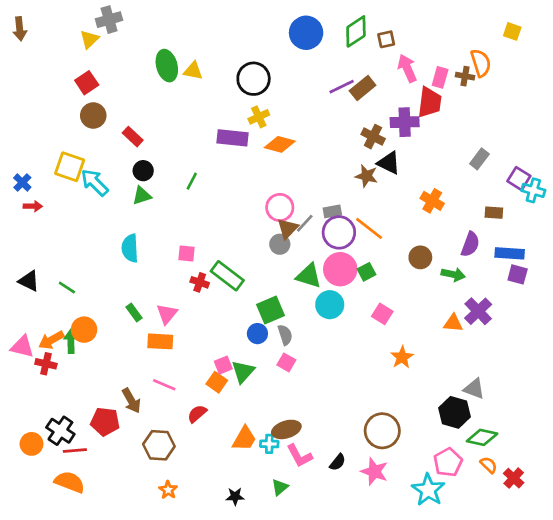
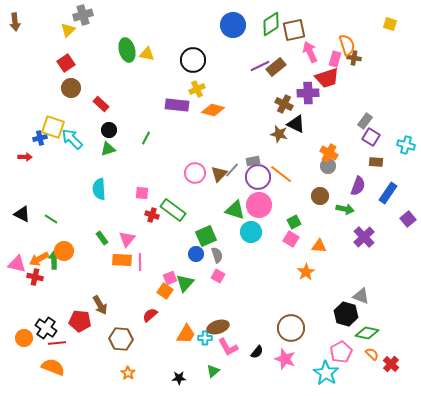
brown square: (386, 39) -> (294, 30), size x1.6
orange semicircle: (481, 63) -> (347, 45), moved
red trapezoid: (430, 102) -> (327, 78), turned 65
purple square: (519, 179) -> (371, 137), moved
blue cross: (22, 182) -> (40, 138), moved, turned 32
pink circle: (280, 207) -> (195, 173), moved
gray circle: (280, 244) -> (328, 166), moved
blue rectangle: (510, 253) -> (388, 193), turned -60
green square: (366, 272) -> (294, 222), moved
purple square: (518, 274) -> (408, 219), moved, turned 35
orange triangle: (453, 323) -> (319, 246), moved
pink line: (164, 385) -> (140, 262), moved, turned 66

